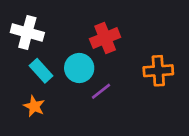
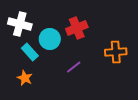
cyan circle: (79, 68) -> (50, 39), moved

